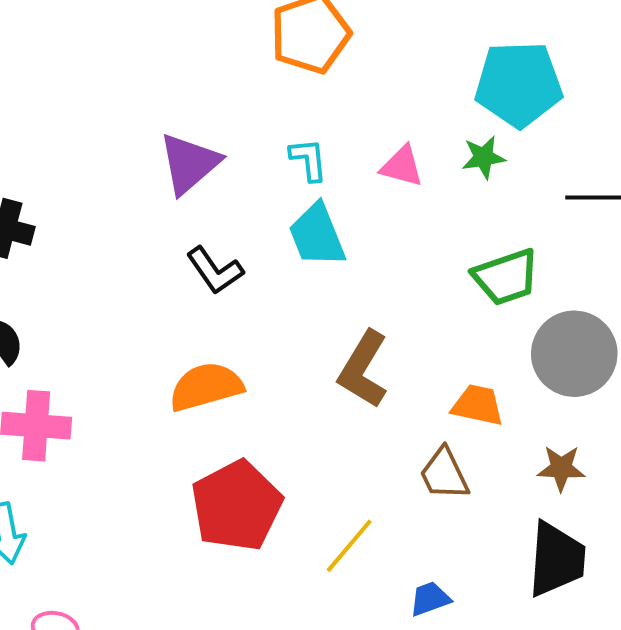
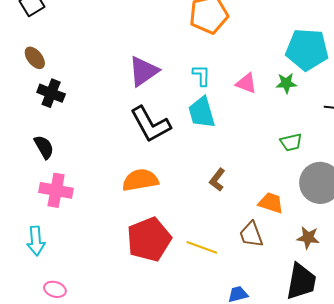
black L-shape: (215, 271) -> (150, 124), size x1.5
green trapezoid: (506, 277) -> (291, 142), size x0.7
brown L-shape: (363, 369) -> (217, 180), size x0.6
yellow line: (349, 546) -> (202, 247), moved, turned 64

